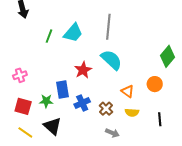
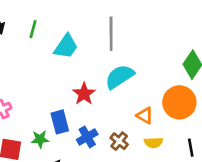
green line: (49, 36) -> (33, 29), moved
cyan semicircle: (111, 60) -> (120, 77), turned -70
orange circle: (155, 84) -> (179, 102), size x1.6

